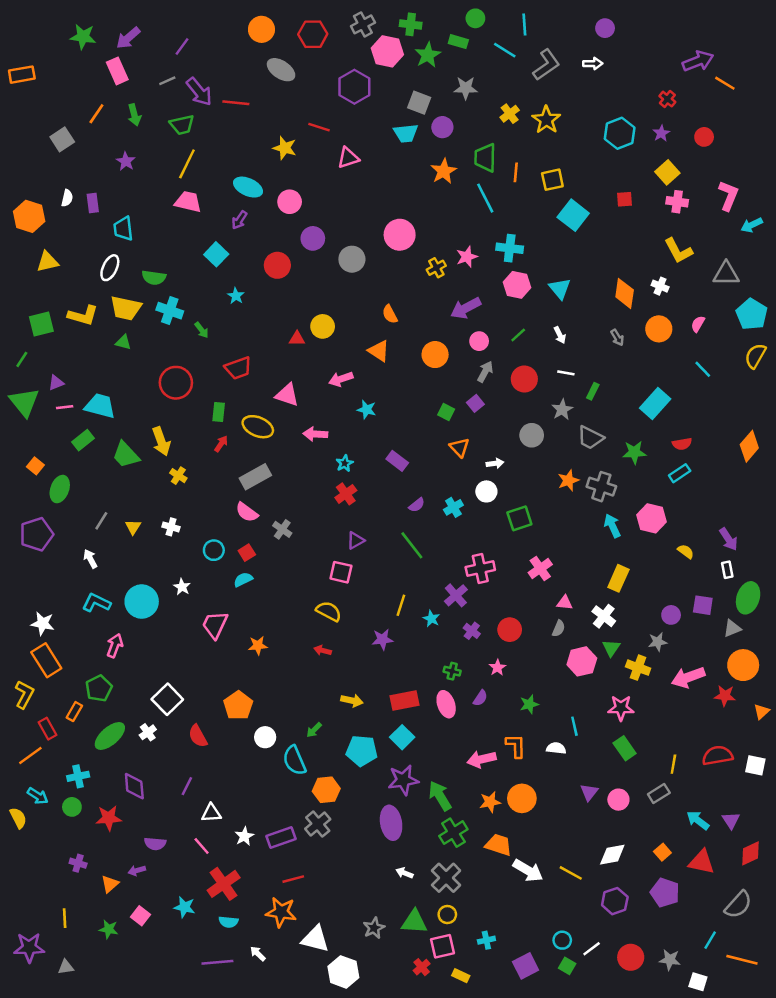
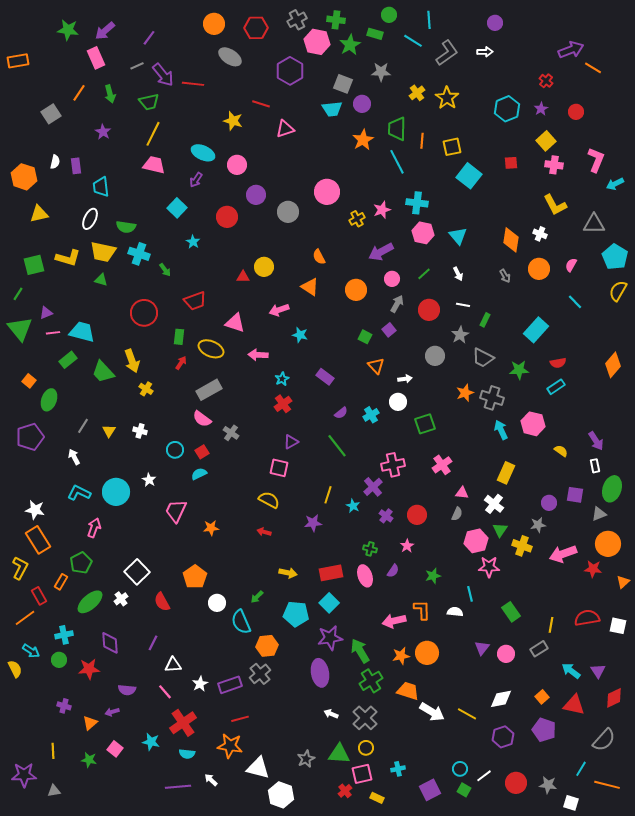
pink star: (621, 708) -> (489, 567), moved

